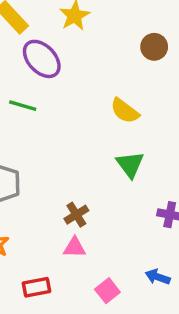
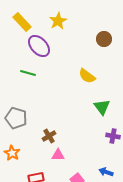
green triangle: (130, 164) -> (102, 107), moved
brown cross: (76, 215) -> (49, 136), moved

